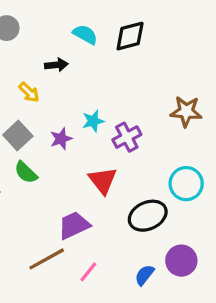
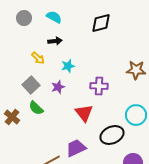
cyan semicircle: (85, 34) -> (54, 17), moved
cyan star: (93, 121) -> (68, 66), moved
purple cross: (127, 137) -> (99, 86), turned 30
purple trapezoid: (74, 225) -> (76, 148), moved

